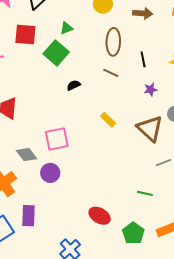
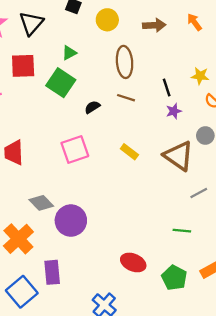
black line: (143, 59) -> (167, 88), moved
black semicircle: (74, 85) -> (92, 107), moved
pink square: (57, 139) -> (75, 149), moved
purple circle: (50, 173) -> (71, 221), size x1.4

